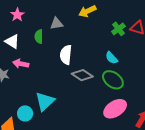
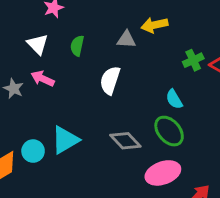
gray triangle: (57, 24) -> (126, 39), moved
gray diamond: (82, 75) -> (125, 141), moved

